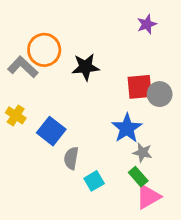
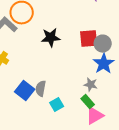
black star: (85, 67) -> (51, 38), moved
blue star: (127, 128) -> (104, 64), moved
blue square: (51, 131) -> (25, 91), moved

